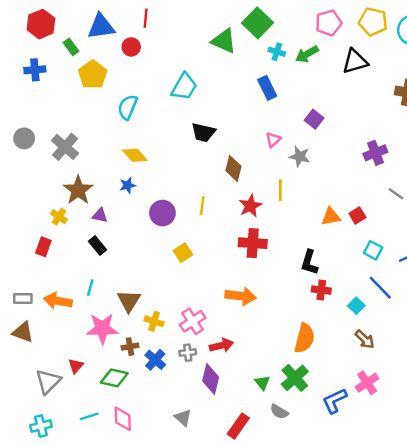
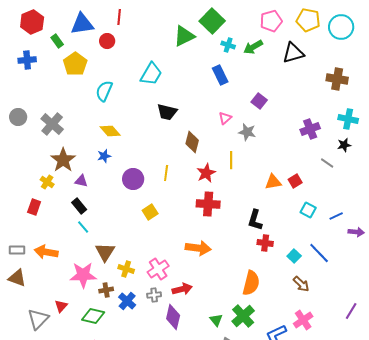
green triangle: (224, 41) -> (184, 36), turned -50
cyan line: (90, 288) -> (83, 227), moved, turned -56
blue line: (380, 288) -> (319, 253), moved

